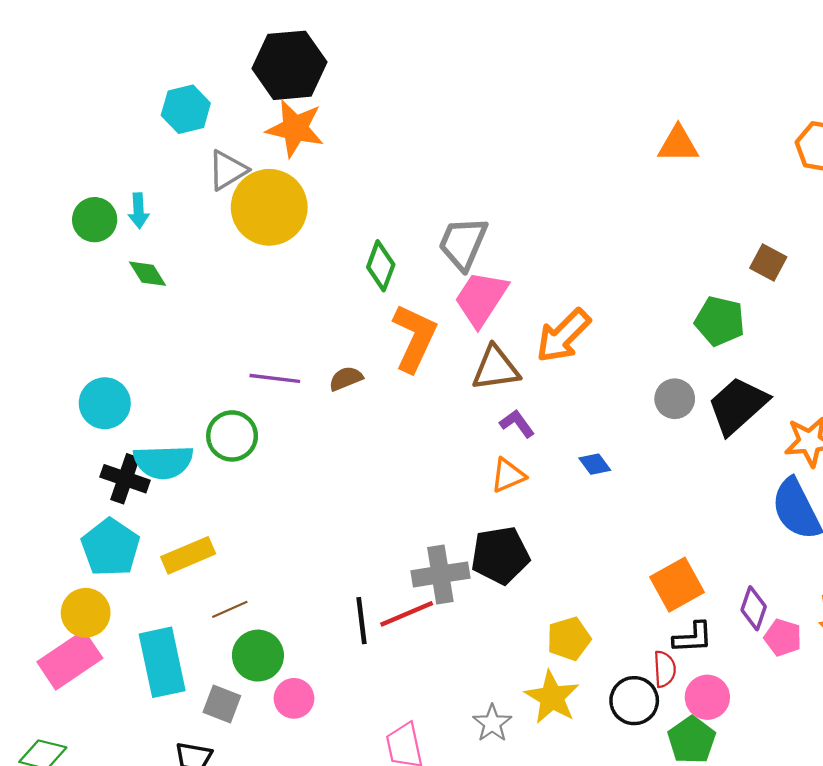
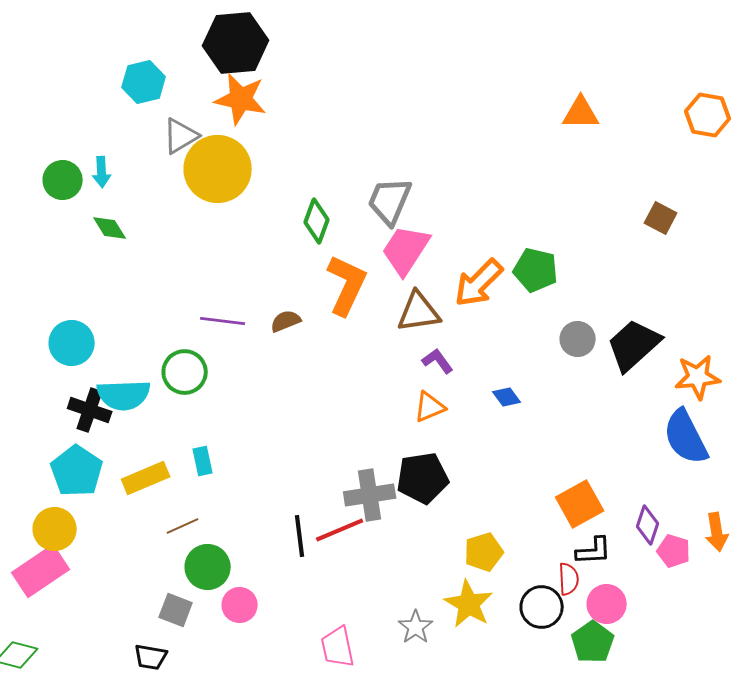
green pentagon: (720, 321) -> (536, 270), moved
cyan rectangle: (162, 662) -> (203, 461), moved, size x0.5

